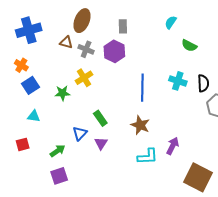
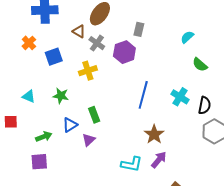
blue square: (30, 85) -> (54, 57), moved
green star: (62, 93) -> (61, 96), moved
brown star: (140, 125) -> (154, 134), moved

